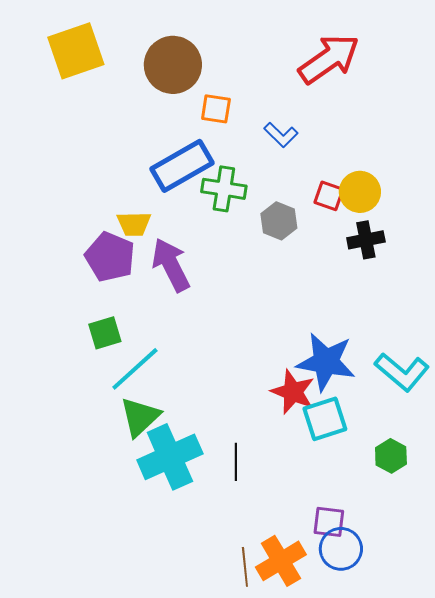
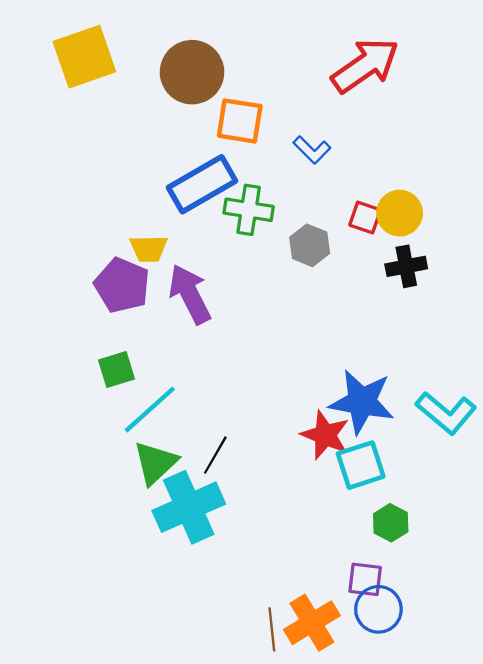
orange square: (216, 109) -> (240, 121), size x1.4
green hexagon: (391, 456) -> (391, 523), moved
black line: (236, 462) -> (215, 455), moved, turned 30

